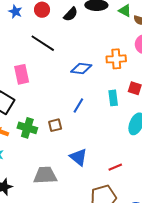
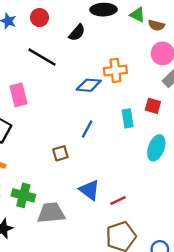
black semicircle: (71, 14) -> (77, 33), moved
orange cross: (116, 59) -> (115, 70), moved
green cross: (27, 128) -> (23, 195), moved
red line: (115, 167) -> (118, 200), moved

